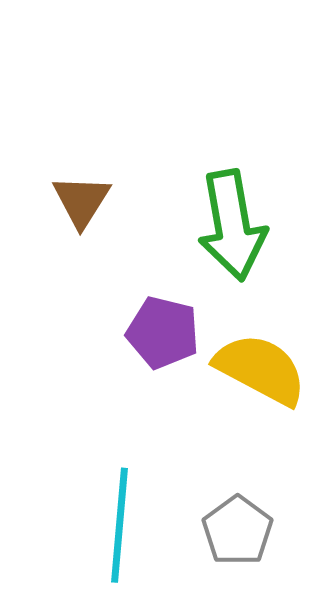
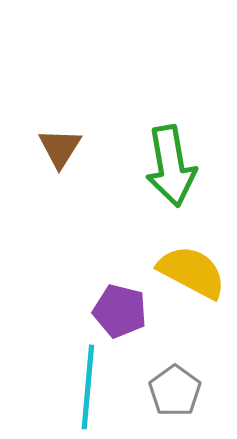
purple pentagon: (163, 333) -> (120, 311), moved

